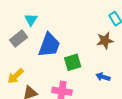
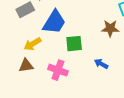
yellow arrow: (16, 76) -> (33, 44), moved

